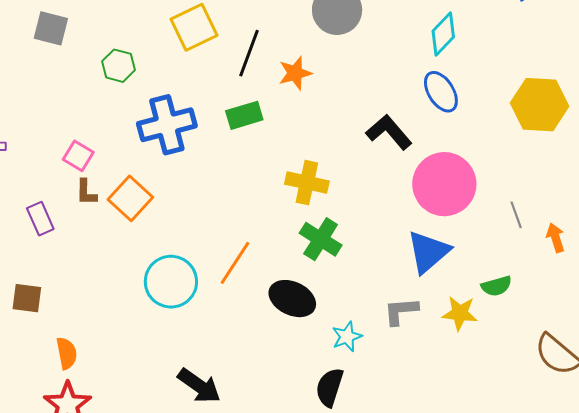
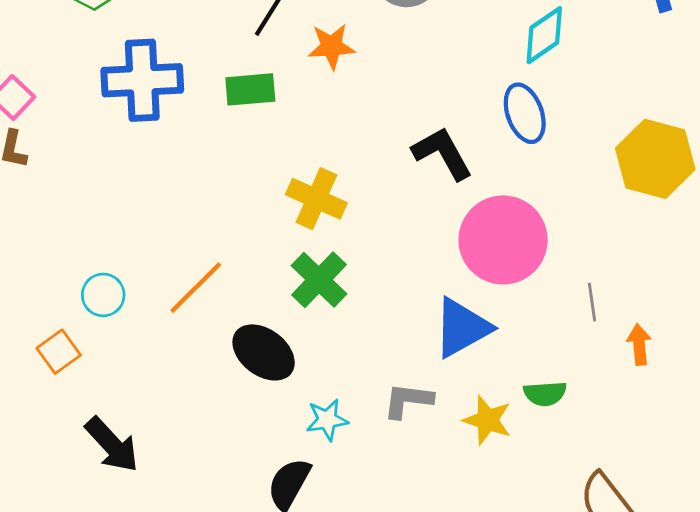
orange square: (130, 198) -> (59, 352), moved, size x0.7
cyan circle: (171, 282) -> (103, 295), size x0.6

